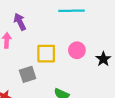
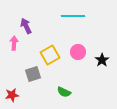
yellow square: (46, 54) -> (50, 55), turned -30

